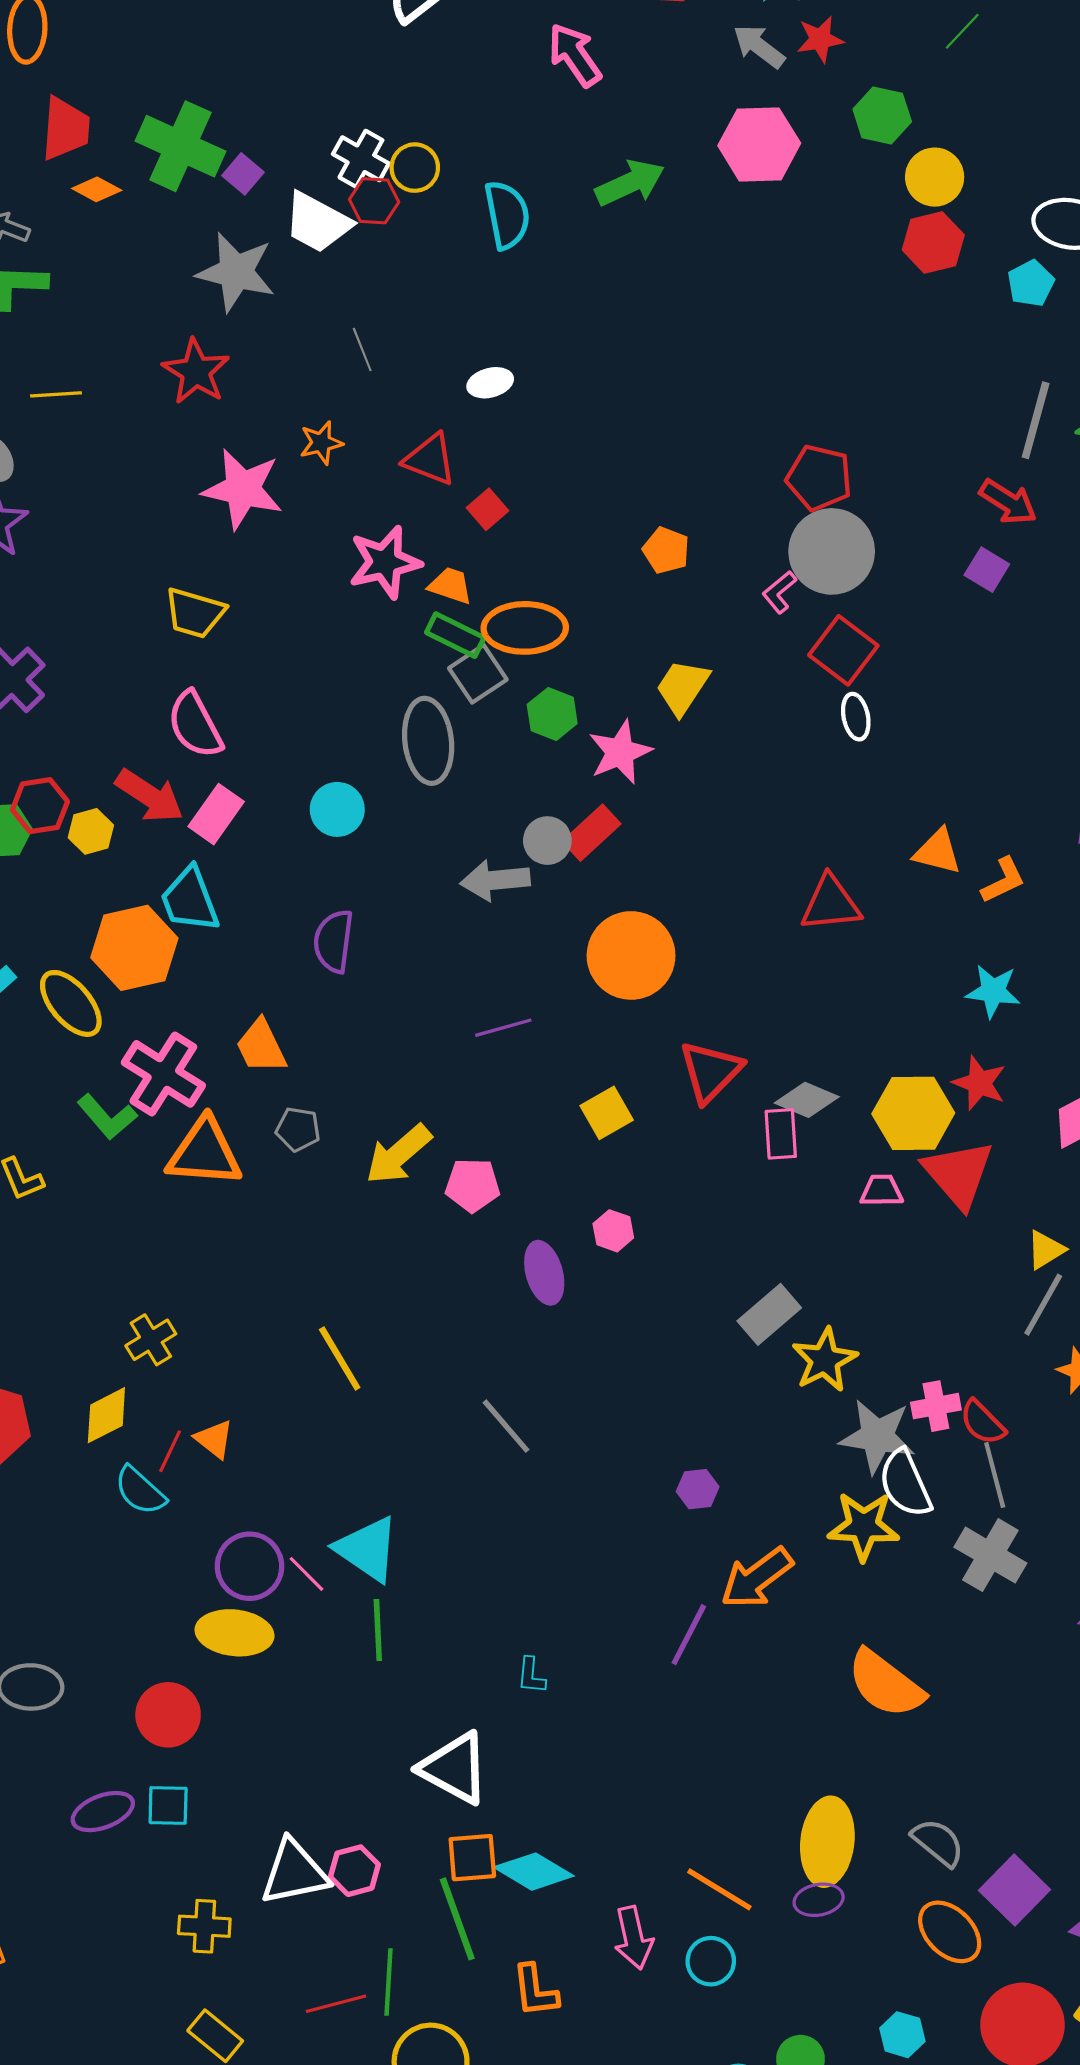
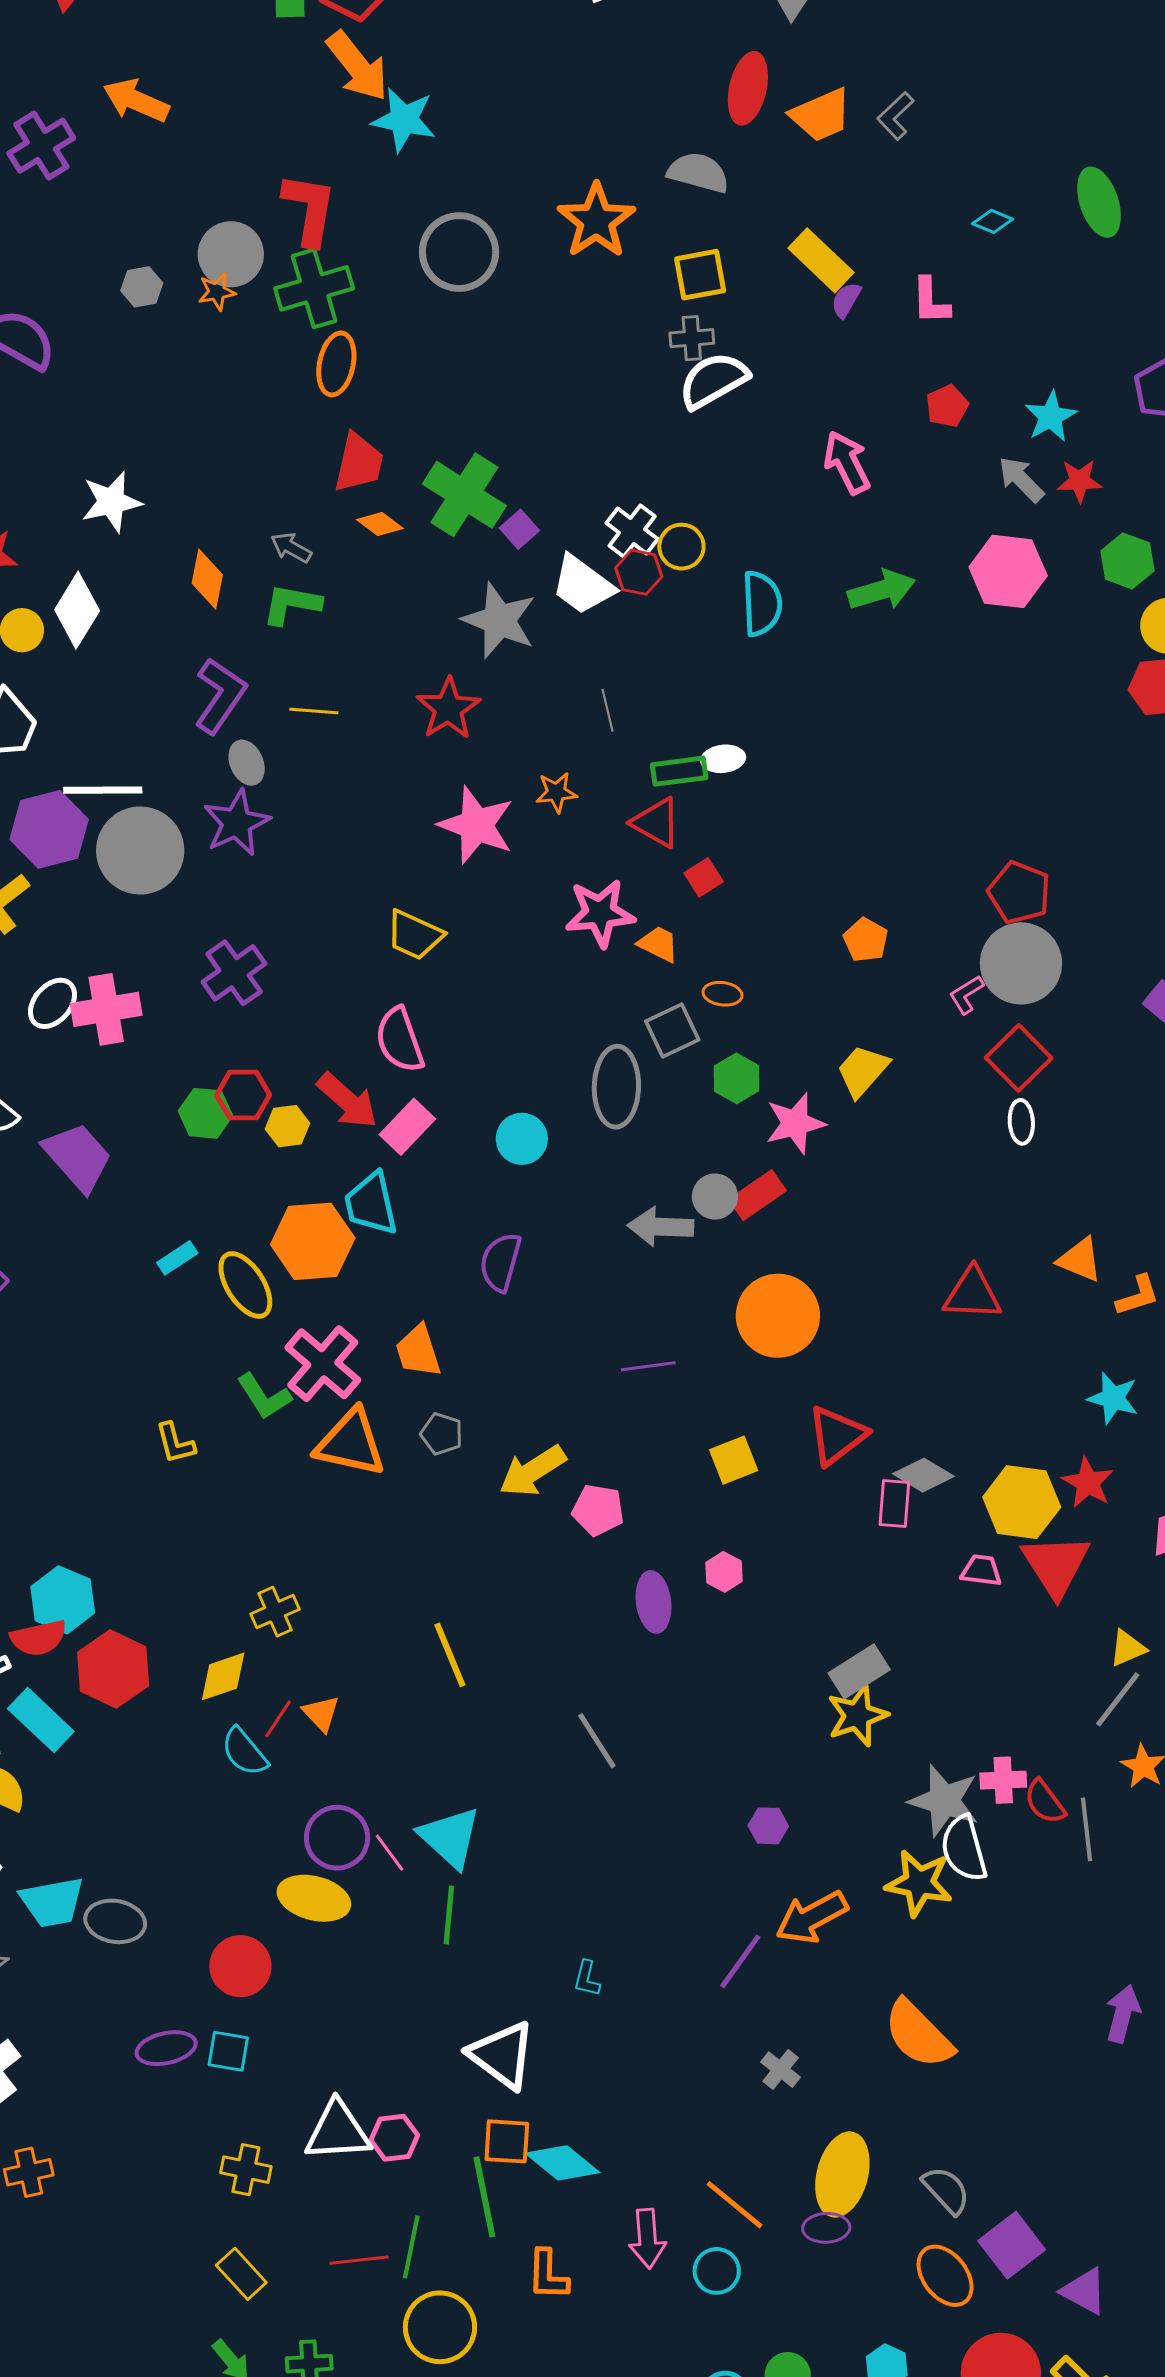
orange ellipse: (525, 628) -> (722, 994), size x0.5
green rectangle: (455, 635) -> (679, 771), moved, turned -42
yellow star: (825, 1360) -> (857, 1716), moved
gray line: (995, 1475) -> (1087, 1829), moved
gray cross: (990, 1555) -> (781, 2070), moved, size x0.6

